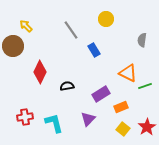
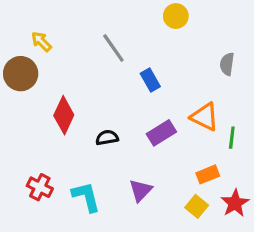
yellow circle: (106, 19) -> (176, 16), moved
green line: (145, 86) -> (232, 138), turned -64
purple rectangle: (101, 94) -> (161, 133), moved
orange rectangle: (121, 107) -> (208, 174), moved
red cross: (25, 117) -> (40, 187), turned 35

